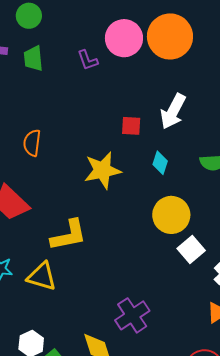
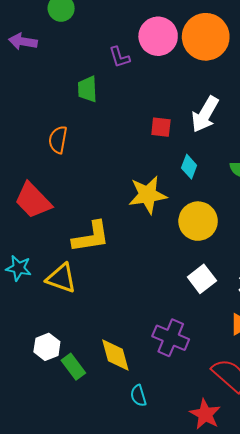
green trapezoid: (33, 59) -> (87, 89), moved
yellow star: (103, 170) -> (148, 195), moved
white square: (191, 249) -> (202, 279), moved
purple cross: (132, 315) -> (171, 338), moved, turned -36

